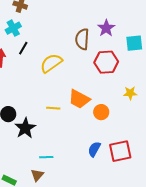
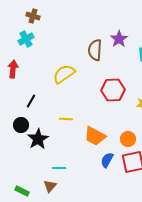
black line: (23, 48) -> (31, 101), moved
red hexagon: (106, 62) -> (113, 90), moved
orange trapezoid: (79, 99) -> (95, 136), moved
orange circle: (101, 112) -> (128, 139), moved

